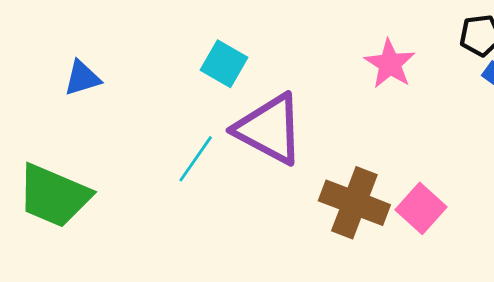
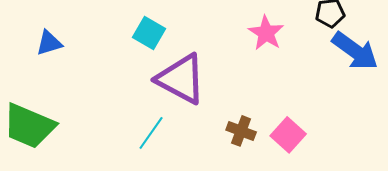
cyan line: (196, 159) -> (151, 133), moved
brown cross: (354, 203) -> (241, 131), size x0.6

